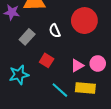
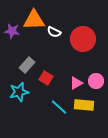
white semicircle: (55, 31) -> (54, 32), moved, turned -40
gray rectangle: (27, 37) -> (27, 65), moved

